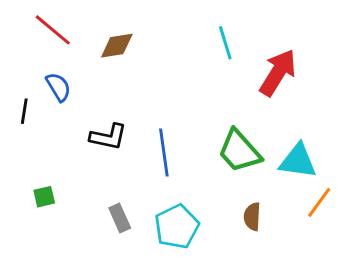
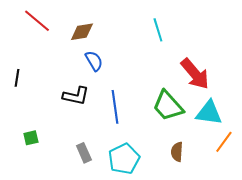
red arrow: (278, 73) -> (195, 74), moved, turned 108
blue semicircle: (58, 87) -> (94, 61), moved

